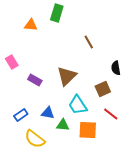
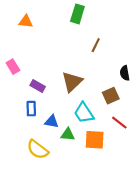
green rectangle: (57, 13) -> (77, 14), moved
orange triangle: (31, 25) -> (26, 21), moved
brown line: (89, 42) -> (96, 45), turned 56
blue rectangle: (21, 115) -> (31, 109), moved, turned -56

